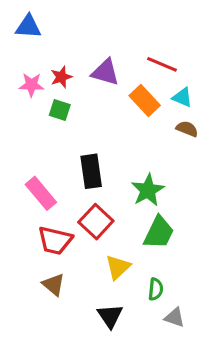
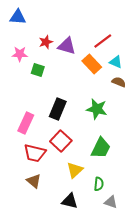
red line: (162, 64) -> (103, 41), turned -60
red star: (61, 77) -> (46, 42), moved
black rectangle: (91, 171) -> (58, 109), turned 30
green star: (148, 190) -> (97, 109), moved, turned -30
pink rectangle: (41, 193) -> (26, 123), turned 65
black triangle: (110, 316) -> (70, 201), turned -42

